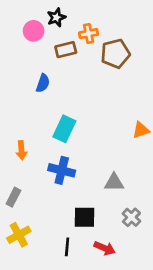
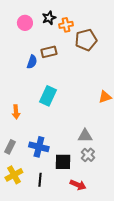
black star: (56, 17) -> (49, 18), moved
brown rectangle: (66, 50) -> (49, 52), moved
blue cross: (62, 170) -> (39, 147), moved
gray cross: (131, 217) -> (88, 155), moved
black line: (67, 247) -> (40, 180), moved

